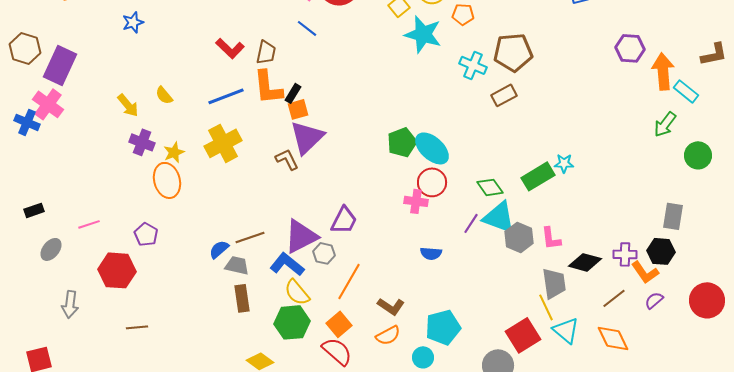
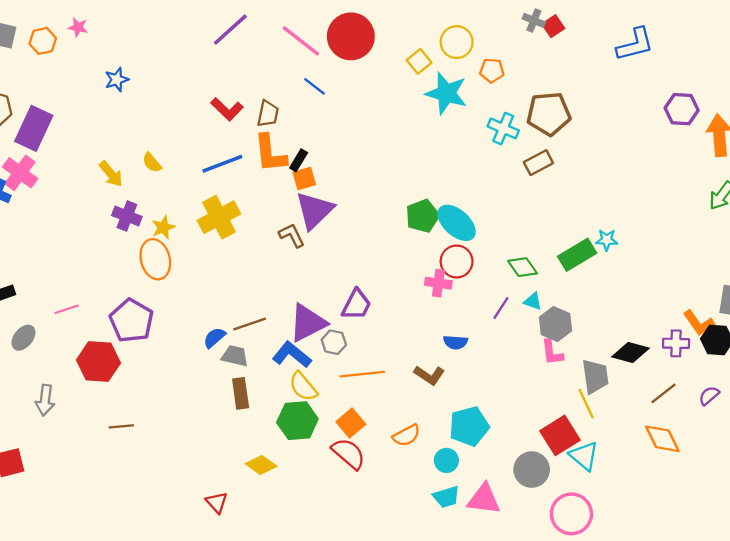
cyan triangle: (499, 217) -> (533, 301), size x0.5
purple pentagon: (146, 234) -> (131, 321), size x1.6
pink L-shape: (551, 238) -> (552, 352), moved
orange L-shape: (645, 272) -> (699, 323), moved
orange line: (349, 281) -> (362, 374), turned 54
brown L-shape: (391, 306) -> (429, 375), moved
cyan triangle: (566, 330) -> (584, 456), moved

